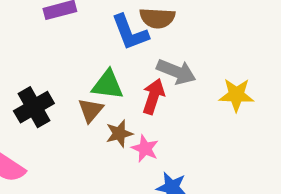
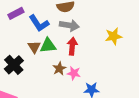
blue L-shape: (130, 32) -> (39, 23), moved
gray arrow: (176, 72) -> (69, 25), moved
brown triangle: (91, 110) -> (34, 47), moved

